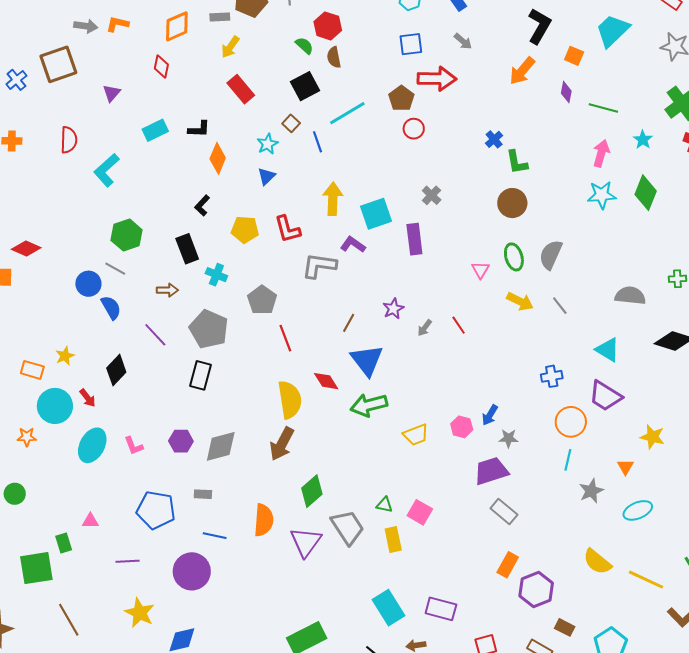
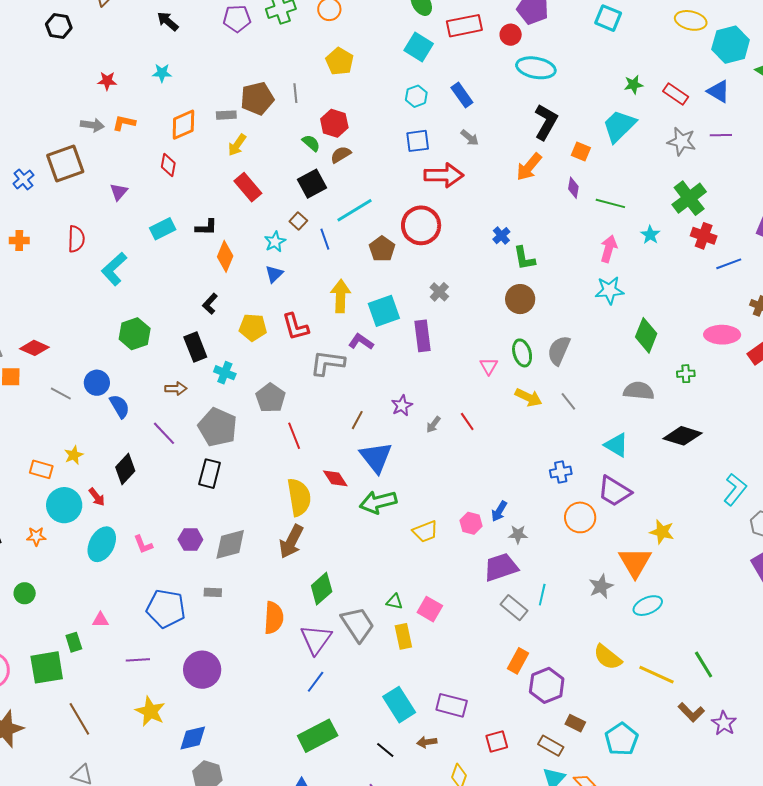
brown semicircle: (334, 57) -> (341, 155), turned 70
brown pentagon: (401, 98) -> (382, 249), moved
red circle: (414, 129) -> (421, 225), size x1.8
green diamond: (646, 193) -> (646, 335), moved
gray line: (115, 269) -> (61, 393), moved
cyan line: (568, 460) -> (542, 595), moved
orange triangle: (625, 467) -> (635, 562), size x2.0
blue line: (215, 536) -> (316, 682), moved, turned -65

